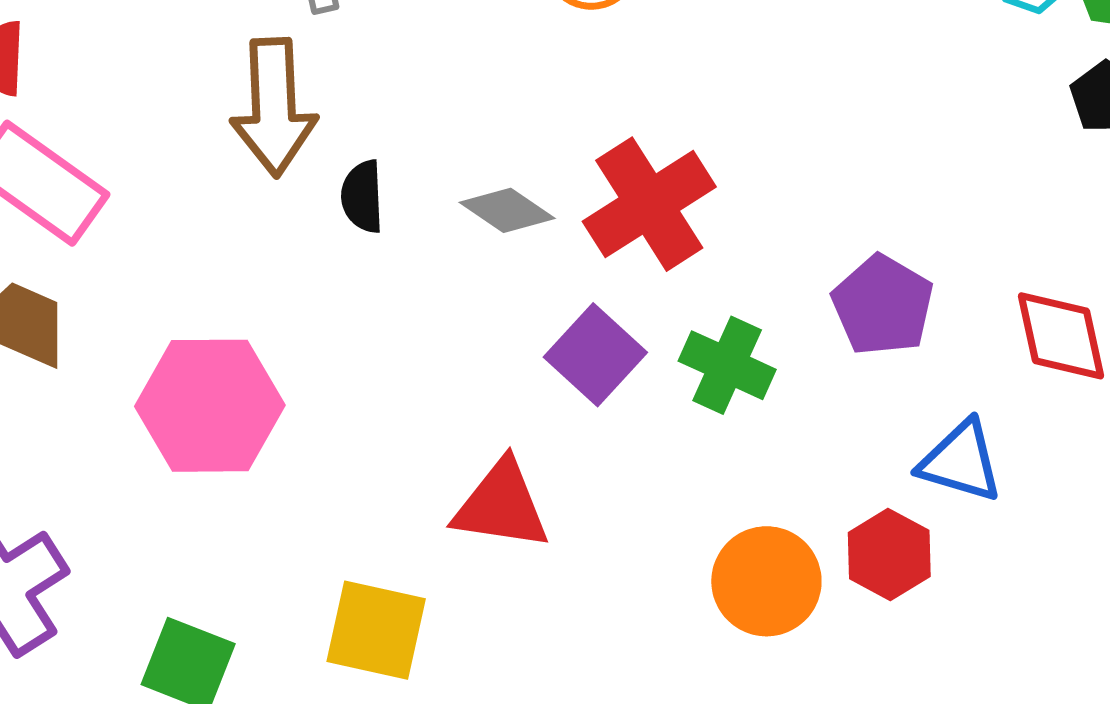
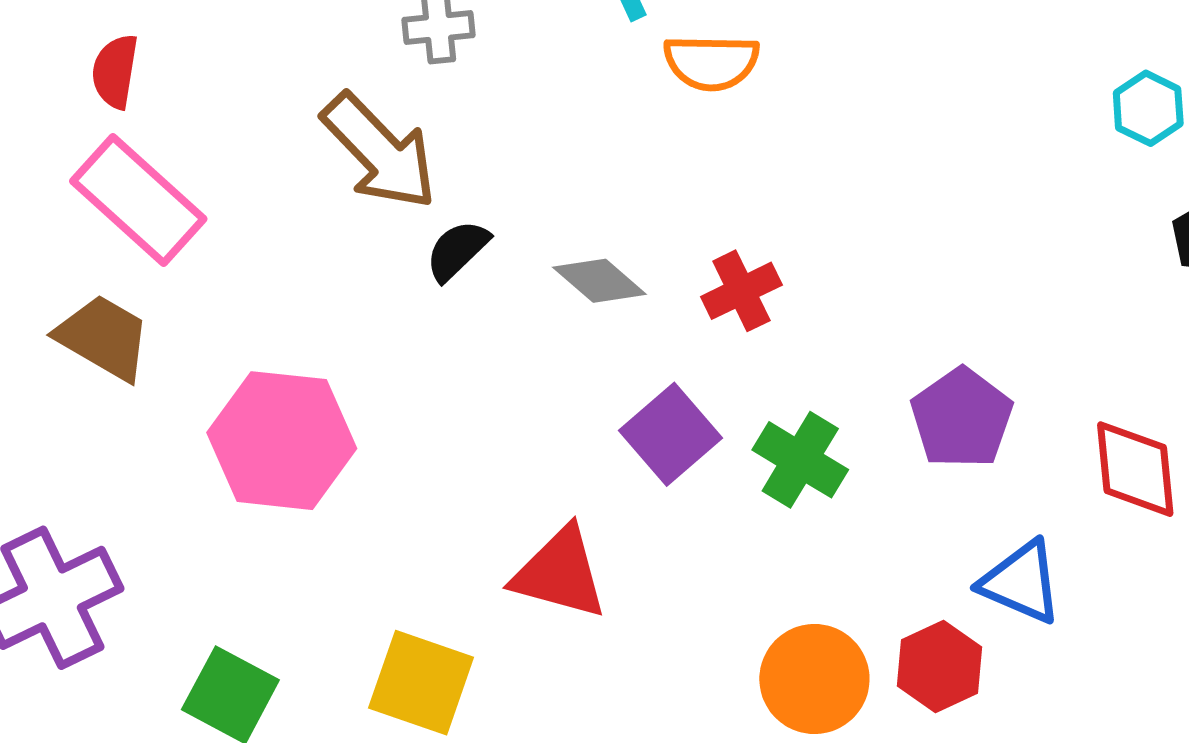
brown arrow: (274, 107) -> (379, 151), turned -48
black semicircle: (362, 197) -> (457, 250), turned 42
red cross: (649, 204) -> (741, 291), size x0.6

